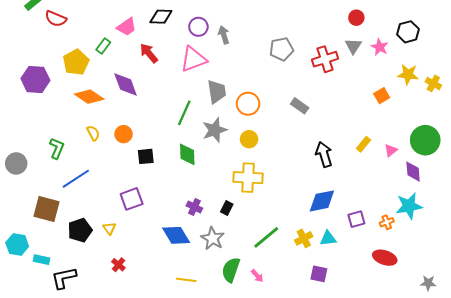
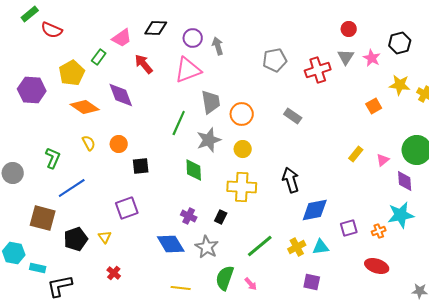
green diamond: (187, 154) -> (194, 170), moved
black arrow: (324, 154) -> (291, 180), moved

